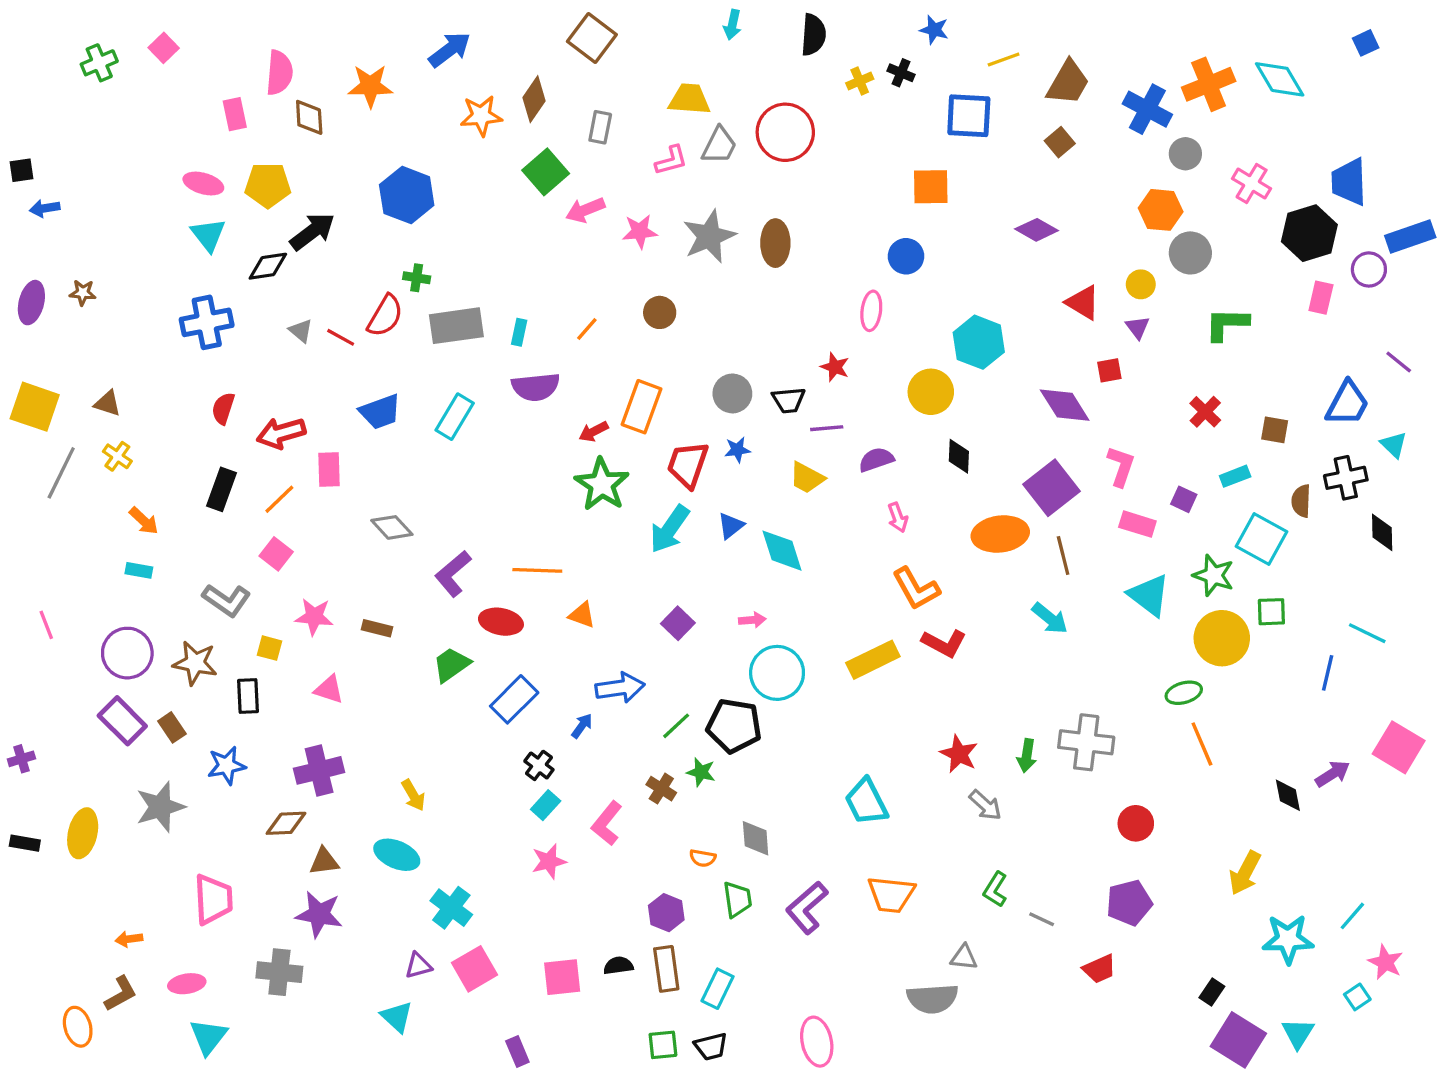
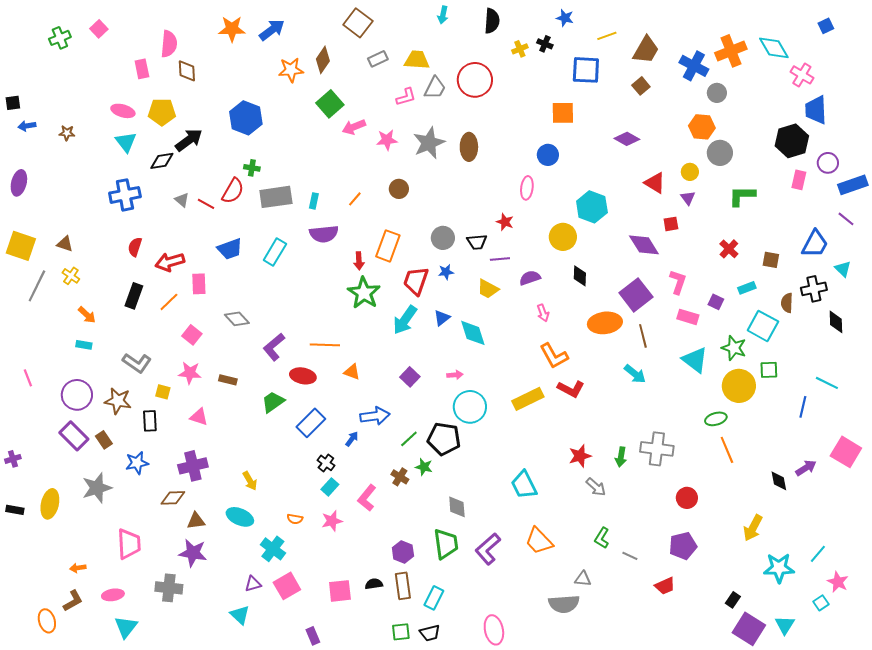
orange star: (370, 86) -> (232, 29), moved
gray rectangle: (600, 127) -> (378, 59), moved, turned 54
pink cross: (1252, 184) -> (802, 75), moved
blue rectangle: (1410, 236) -> (853, 185), moved
brown star: (83, 293) -> (67, 133), moved
red arrow: (594, 432) -> (359, 261), turned -66
pink square: (276, 554) -> (192, 335), moved
red star: (959, 754) -> (580, 456), turned 30
orange semicircle: (703, 858) -> (295, 519), moved
orange trapezoid: (891, 894) -> (539, 541), turned 40
green trapezoid: (737, 899) -> (446, 544), size x1.4

